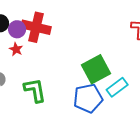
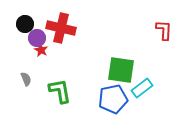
purple circle: (17, 29) -> (37, 38), moved
green square: (96, 69) -> (121, 70), turned 36

